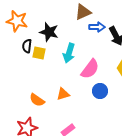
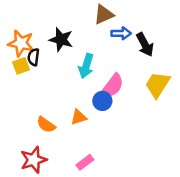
orange star: (17, 21) -> (21, 43), moved
yellow square: (39, 53) -> (21, 66), moved, turned -32
blue circle: (100, 91) -> (102, 101), moved

